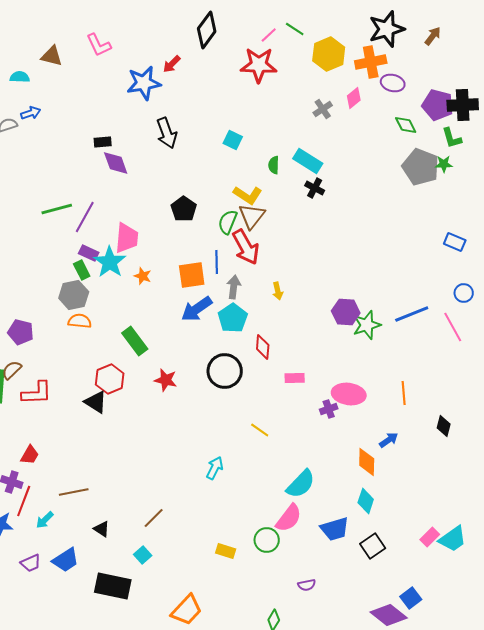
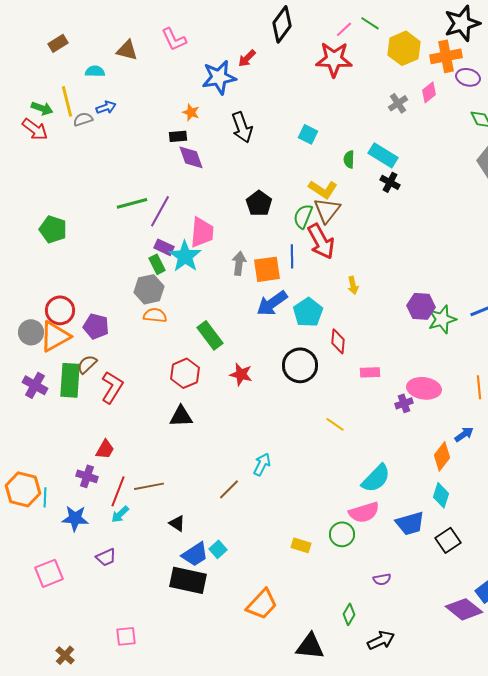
orange star: (143, 276) -> (191, 112), moved
gray arrow: (234, 287) -> (239, 263), moved
red L-shape: (37, 393) -> (112, 387), turned -56
black triangle: (96, 402) -> (181, 416), moved, turned -35
orange diamond: (367, 462) -> (442, 456), turned 36
cyan arrow: (215, 468) -> (262, 464), moved
red line: (24, 501) -> (118, 491), moved
brown line: (154, 518) -> (229, 489), moved
pink semicircle: (289, 518) -> (364, 512), turned 36
blue trapezoid: (66, 560) -> (195, 554), moved

